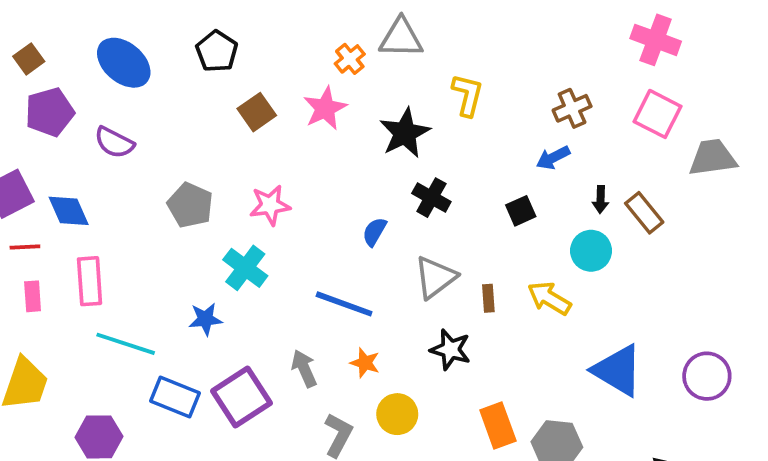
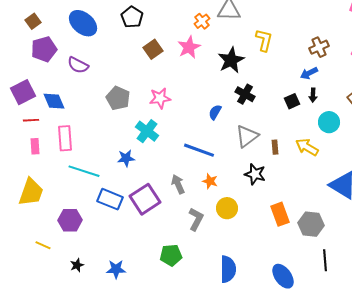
black arrow: (601, 199) -> (313, 95), moved

